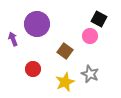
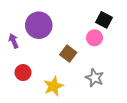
red circle: (33, 69) -> (23, 73), moved
yellow star: (65, 82) -> (54, 86), moved

